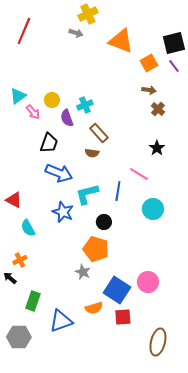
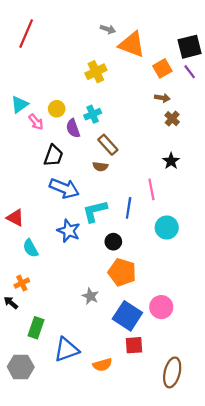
yellow cross: (88, 14) -> (96, 72), moved
gray arrow: (76, 33) -> (108, 29), moved
pink line: (139, 174) -> (151, 189), turned 48
orange pentagon: (96, 249) -> (122, 272), moved
orange semicircle: (94, 308) -> (102, 365), moved

